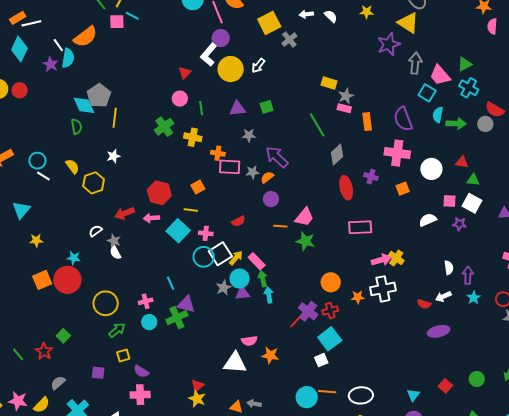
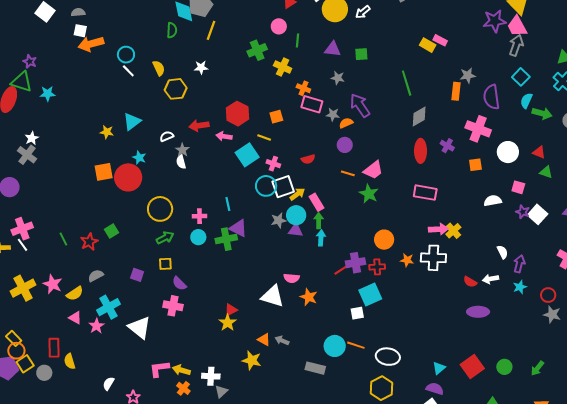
pink trapezoid: (440, 75) -> (517, 26), moved
gray star: (346, 96) -> (468, 75), moved
pink rectangle: (344, 108) -> (440, 40), moved
white square: (472, 203) -> (538, 214), moved
cyan triangle: (21, 210) -> (132, 122), moved
white semicircle: (449, 268) -> (502, 252), turned -32
purple cross: (308, 311) -> (355, 263), turned 30
red square: (445, 386) -> (472, 366), size x1.6

